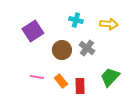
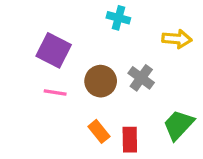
cyan cross: (76, 20) -> (118, 18), moved
purple square: (33, 31) -> (54, 50), turned -30
pink line: (37, 77) -> (55, 92), moved

